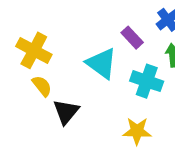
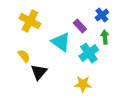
yellow cross: (34, 50) -> (30, 21), moved
cyan cross: (147, 81) -> (89, 53), turned 36

